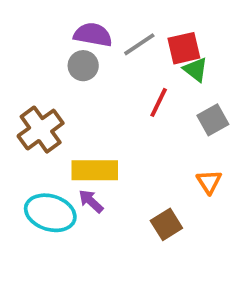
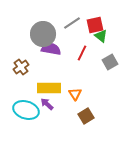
purple semicircle: (93, 35) -> (51, 49), moved
gray circle: (83, 66) -> (43, 34), size x1.6
brown cross: (41, 130) -> (21, 67), size x0.7
orange triangle: (209, 182) -> (75, 94), moved

